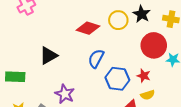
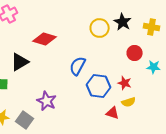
red diamond: (88, 28) -> (45, 39), moved
red circle: (154, 45) -> (135, 53), size x0.6
black triangle: (49, 56) -> (20, 62), moved

